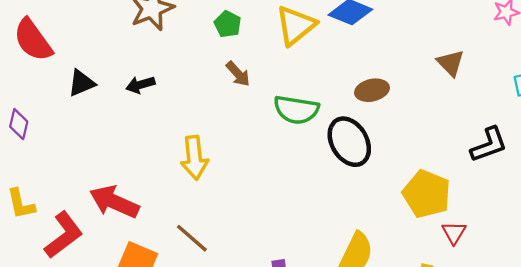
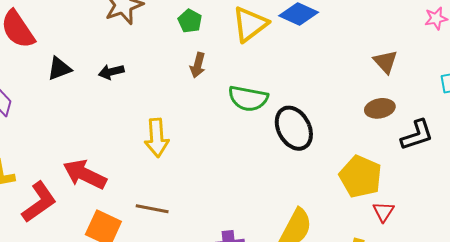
brown arrow: (238, 74) -> (198, 65), turned 55
brown ellipse: (372, 90) -> (380, 108), moved
brown line: (192, 238) -> (152, 209), turned -32

